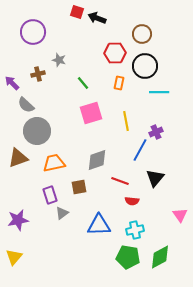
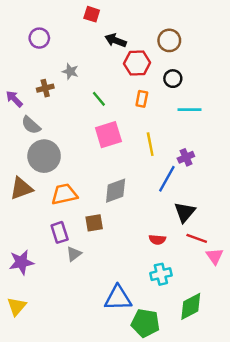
black arrow: (97, 18) -> (116, 40), moved
purple circle: (33, 32) -> (39, 38), size x0.7
black circle: (145, 66) -> (173, 79), size x0.6
red line: (120, 181) -> (197, 238), moved
blue triangle: (99, 225) -> (118, 298), moved
green pentagon: (128, 257) -> (145, 323), moved

